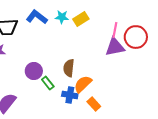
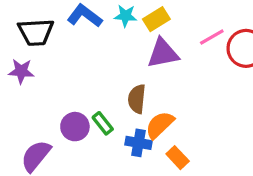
pink line: (115, 30) -> (212, 37), turned 49
purple triangle: (115, 47) -> (163, 53), moved
purple circle: (34, 71) -> (75, 127), moved

